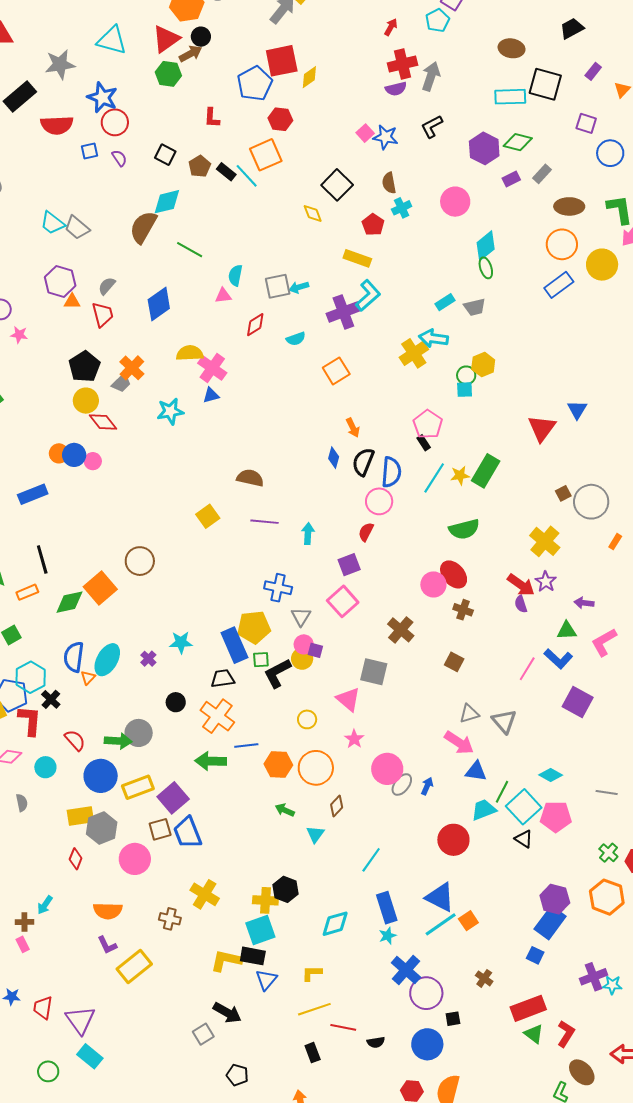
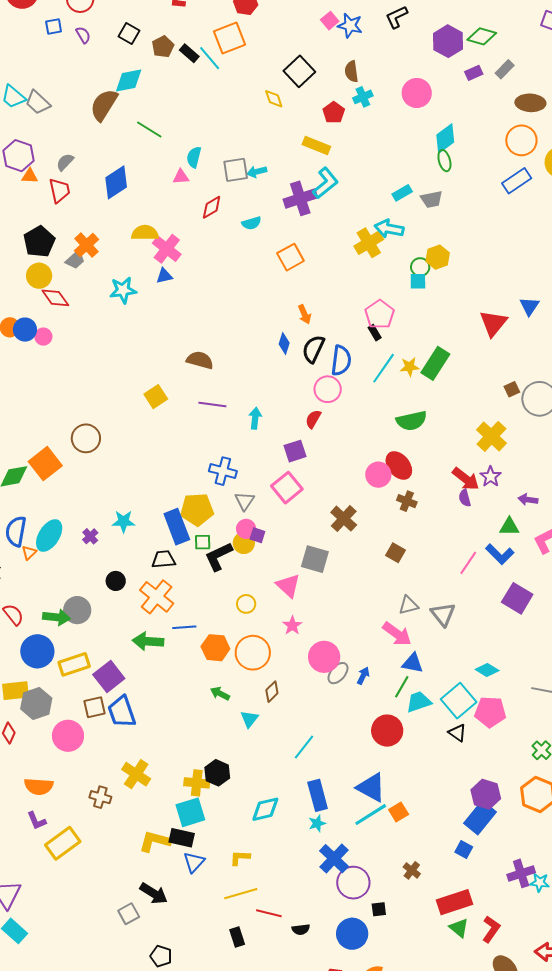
green line: (502, 792) -> (402, 687), moved

